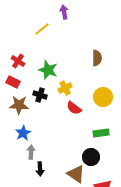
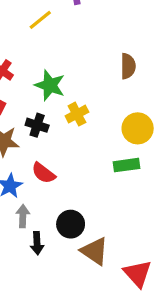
red semicircle: (74, 108) -> (43, 173), moved
green rectangle: (101, 133) -> (126, 165), moved
black circle: (91, 157) -> (71, 224), moved

